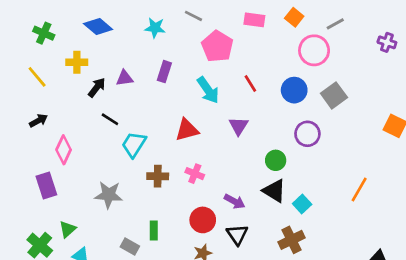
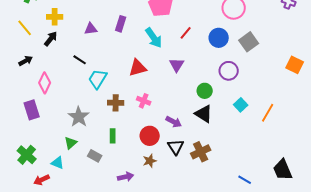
red line: (250, 83) -> (186, 33), turned 72
black arrow: (97, 87) -> (51, 39), moved
gray star: (109, 195) -> (79, 117), turned 30
cyan square: (302, 204) -> (241, 105), moved
green triangle: (68, 229) -> (71, 143), moved
green rectangle: (154, 231) -> (113, 136), moved
brown cross: (292, 240) -> (201, 152), moved

